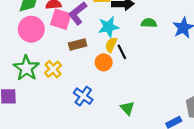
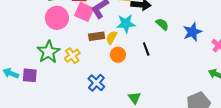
green semicircle: (149, 23) -> (162, 24), turned 32
yellow semicircle: (111, 45) -> (112, 38), moved
black line: (122, 52) -> (146, 49), moved

